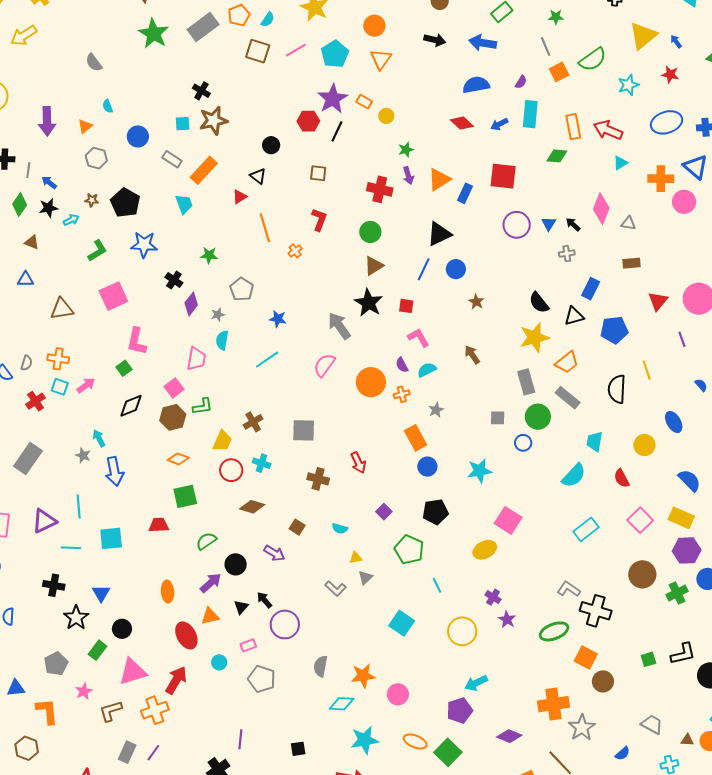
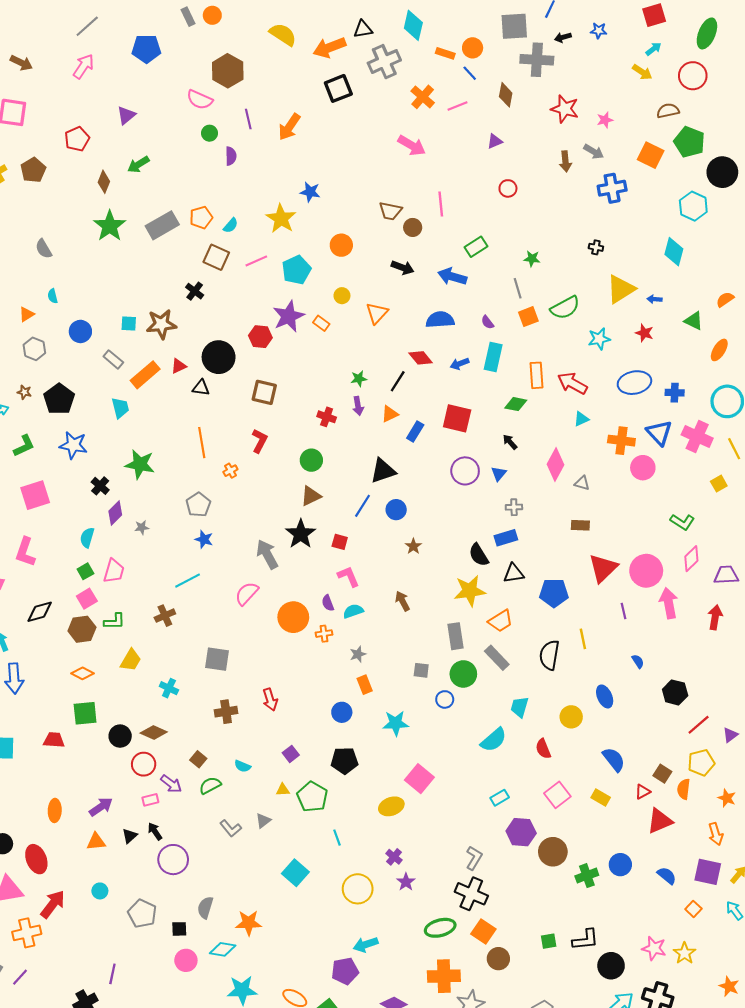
blue arrow: (676, 41) -> (654, 299), turned -56
orange triangle: (381, 59) -> (377, 313), moved
purple semicircle: (521, 82) -> (487, 322), turned 104
black cross: (201, 91) -> (195, 291), moved
yellow circle: (386, 116) -> (342, 296), moved
black line: (337, 131) -> (398, 381), moved
black circle: (271, 145) -> (219, 357), size x1.8
brown square: (318, 173) -> (264, 392), size x1.4
black triangle: (258, 176) -> (201, 388), turned -36
orange triangle: (439, 180) -> (390, 414), size x0.7
red cross: (380, 189) -> (327, 417), size x0.7
red triangle: (240, 197) -> (179, 366), moved
black arrow: (573, 224) -> (510, 442), moved
green star: (209, 255) -> (140, 464), size x1.6
gray pentagon: (242, 289) -> (198, 505), moved
blue rectangle: (591, 289) -> (506, 538), moved, turned 40
red triangle: (658, 301) -> (603, 568), size x1.4
cyan semicircle: (222, 340) -> (87, 538), moved
pink L-shape: (137, 341) -> (25, 552), moved
green square: (124, 368) -> (85, 571), moved
brown cross: (253, 422) -> (165, 616), moved
orange rectangle: (416, 438) -> (365, 685), moved, size x0.7
red circle: (231, 470) -> (144, 764), moved
brown cross: (318, 479) -> (226, 712), turned -30
yellow rectangle: (681, 518) -> (601, 797), size x0.7
cyan rectangle: (586, 529) -> (500, 798), size x0.7
green semicircle: (206, 541) -> (210, 785), moved
purple hexagon: (687, 550) -> (521, 832), moved
yellow triangle: (356, 558) -> (283, 790), moved
black circle: (236, 564) -> (120, 736), moved
gray L-shape: (569, 589) -> (474, 858), turned 80
black cross: (596, 611) -> (471, 894), moved
green ellipse: (554, 631) -> (440, 928), moved
red ellipse: (186, 635) -> (36, 859), moved
pink rectangle: (248, 645) -> (150, 800), moved
pink circle: (398, 694) -> (186, 960), moved
black square: (298, 749) -> (179, 929), moved

